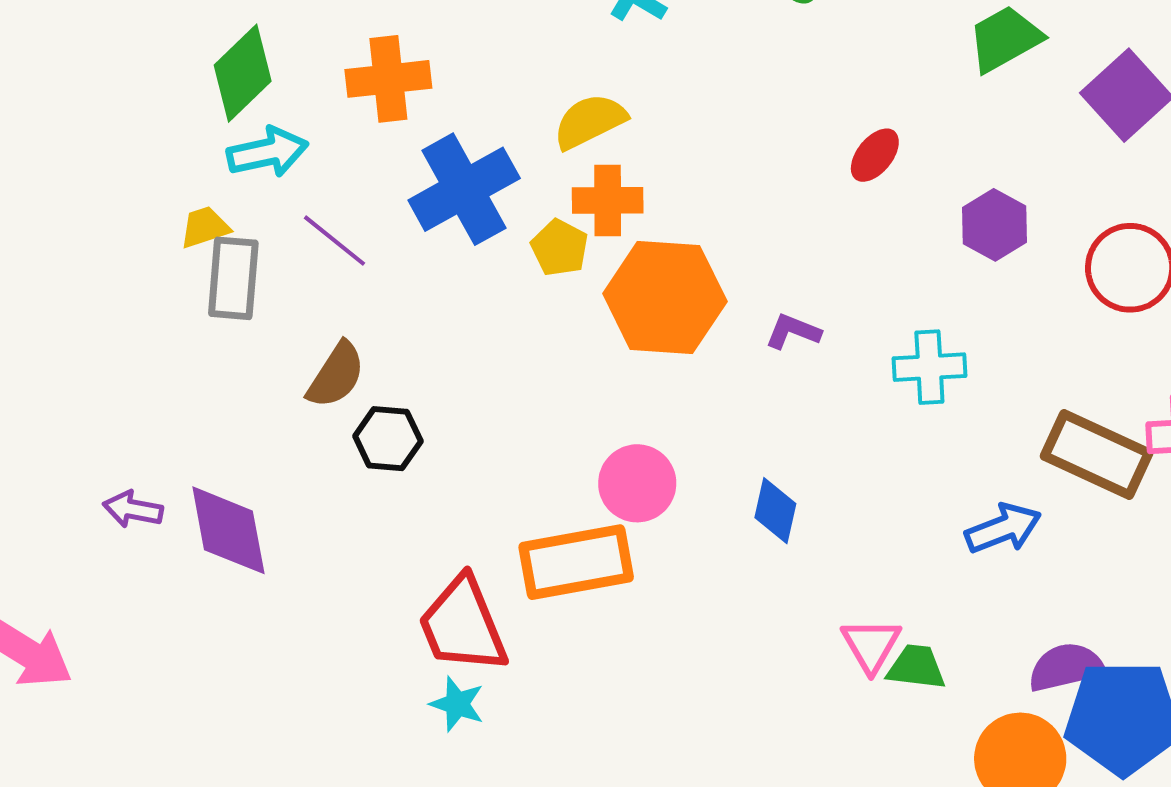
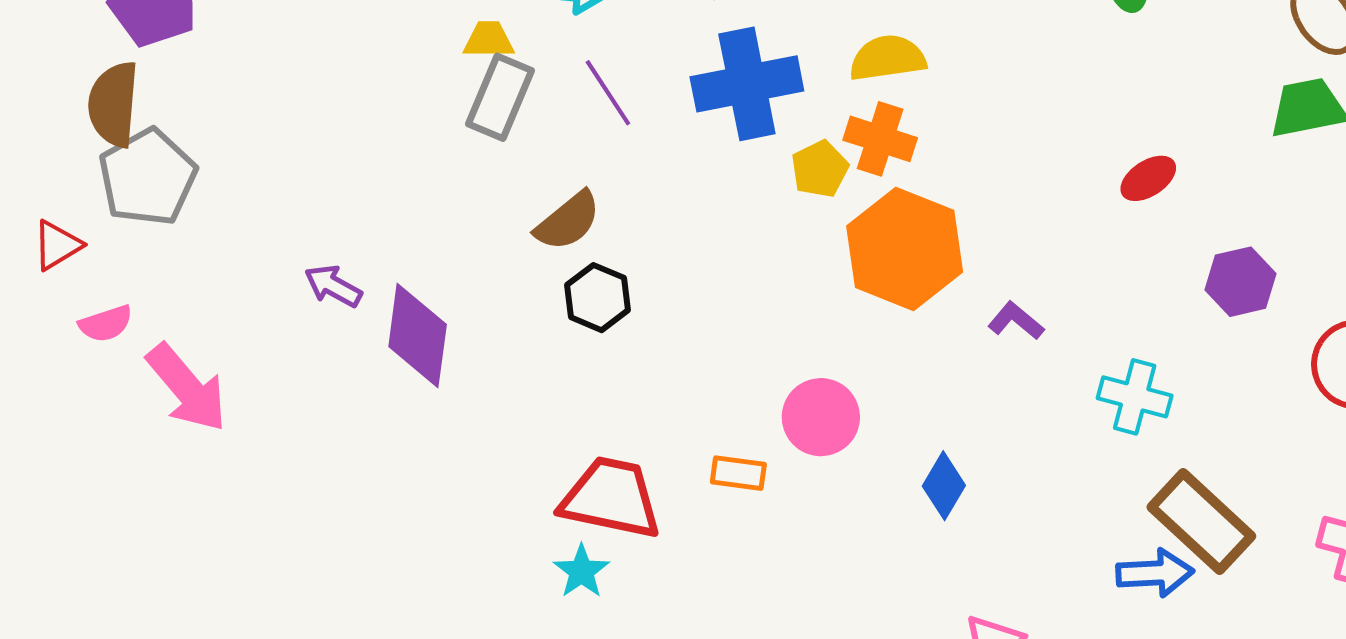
brown rectangle: (1097, 455) -> (1201, 522), moved
orange rectangle: (576, 562) -> (738, 473), size x0.5
red trapezoid: (463, 625) -> (611, 498), turned 106

